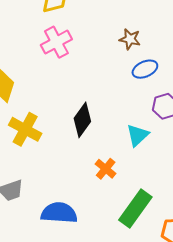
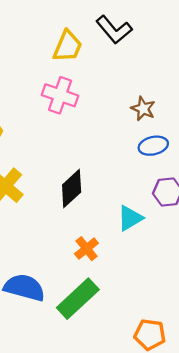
pink cross: (56, 42) -> (60, 95), turned 36
green rectangle: (135, 208) -> (78, 299), moved

